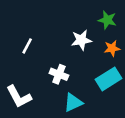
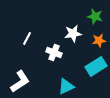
white cross: (59, 74) -> (54, 52), moved
white L-shape: (19, 97) -> (20, 81), turned -95

